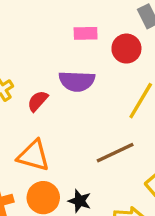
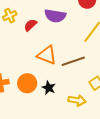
orange triangle: (34, 156) -> (47, 55), moved

